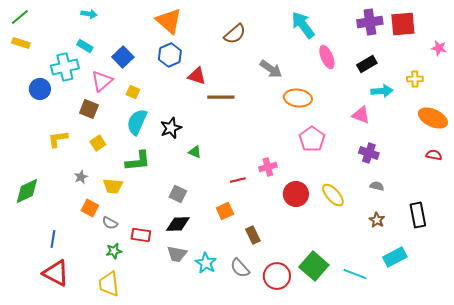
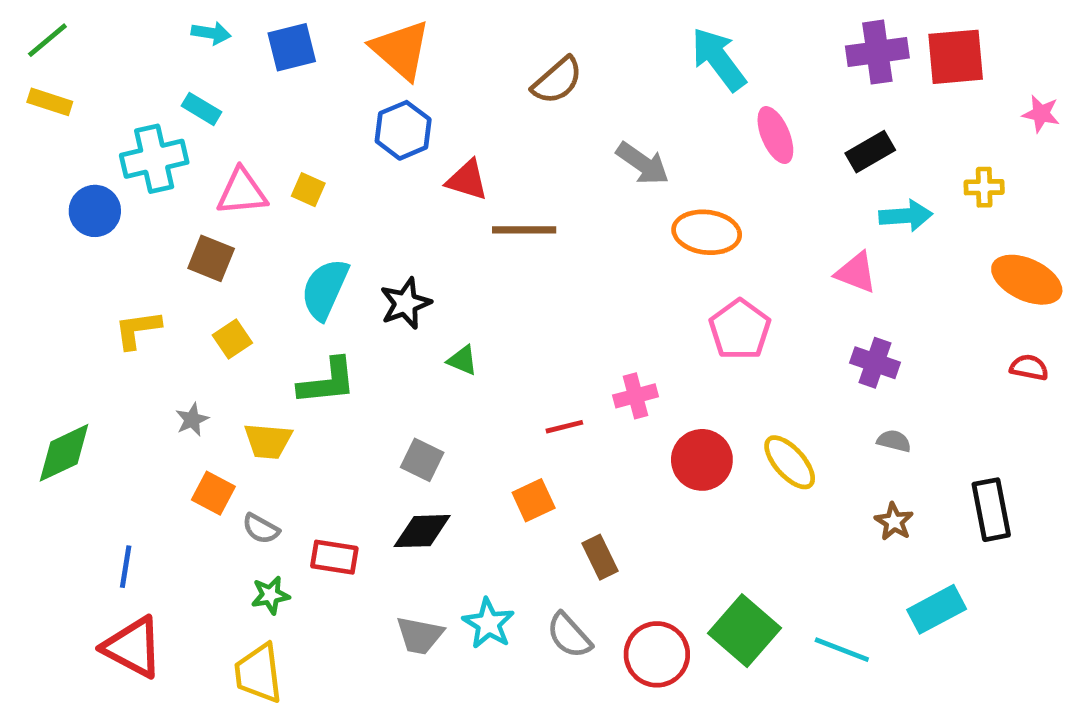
blue square: (123, 57) -> (292, 47), moved, turned 30
pink triangle: (102, 81) -> (242, 192), turned 35
yellow square: (133, 92) -> (308, 190), moved
gray trapezoid: (177, 254) -> (420, 635), moved

